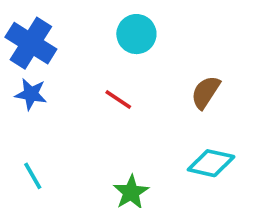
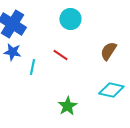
cyan line: (33, 176) -> (32, 67), moved, turned 42

